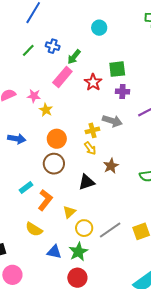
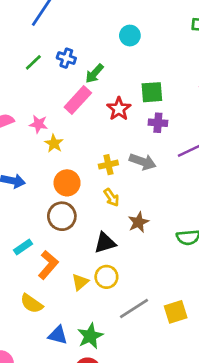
yellow cross: (92, 130) -> (108, 165), moved
yellow circle: (84, 228) -> (106, 277), moved

